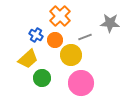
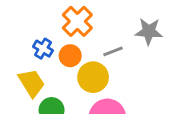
yellow trapezoid: (28, 59) -> (32, 83), turned -80

